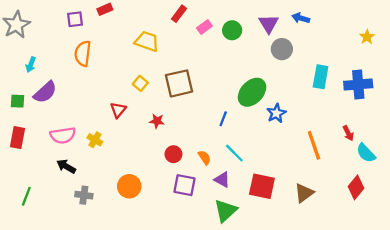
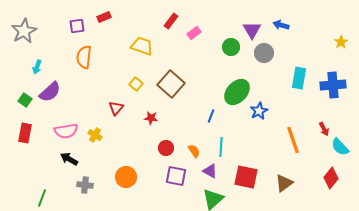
green circle: (232, 30) -> (231, 47), moved
brown square: (179, 83) -> (171, 84), turned -36
green square: (17, 101) -> (25, 100), turned 32
cyan line: (234, 153) -> (221, 147), turned 48
green line: (26, 196) -> (42, 198), moved

